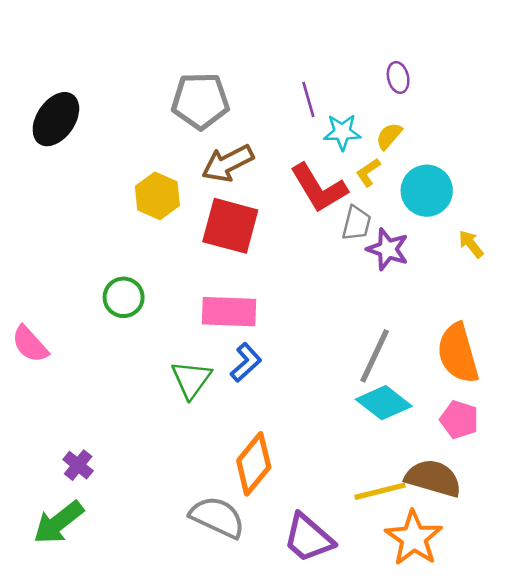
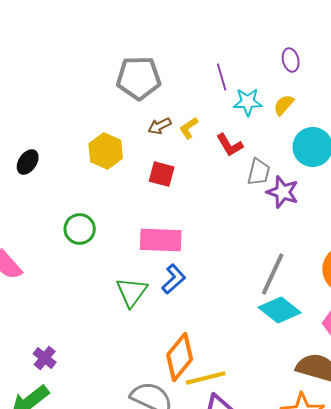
black ellipse: (56, 119) -> (28, 162), moved, size x0.6
brown arrow: (228, 163) -> (160, 126), size x0.6
yellow L-shape: (368, 172) -> (189, 128), moved
red L-shape: (319, 188) -> (230, 145), size x0.6
red square: (230, 226) -> (162, 174), size x0.6
yellow line: (380, 491) -> (206, 378), moved

